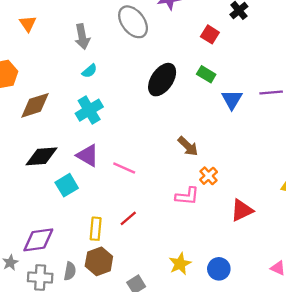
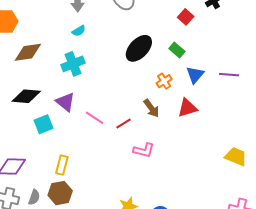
orange cross: (209, 176) -> (164, 81), moved
red triangle: (242, 210) -> (187, 108), moved
red line: (128, 218) -> (124, 123), moved

